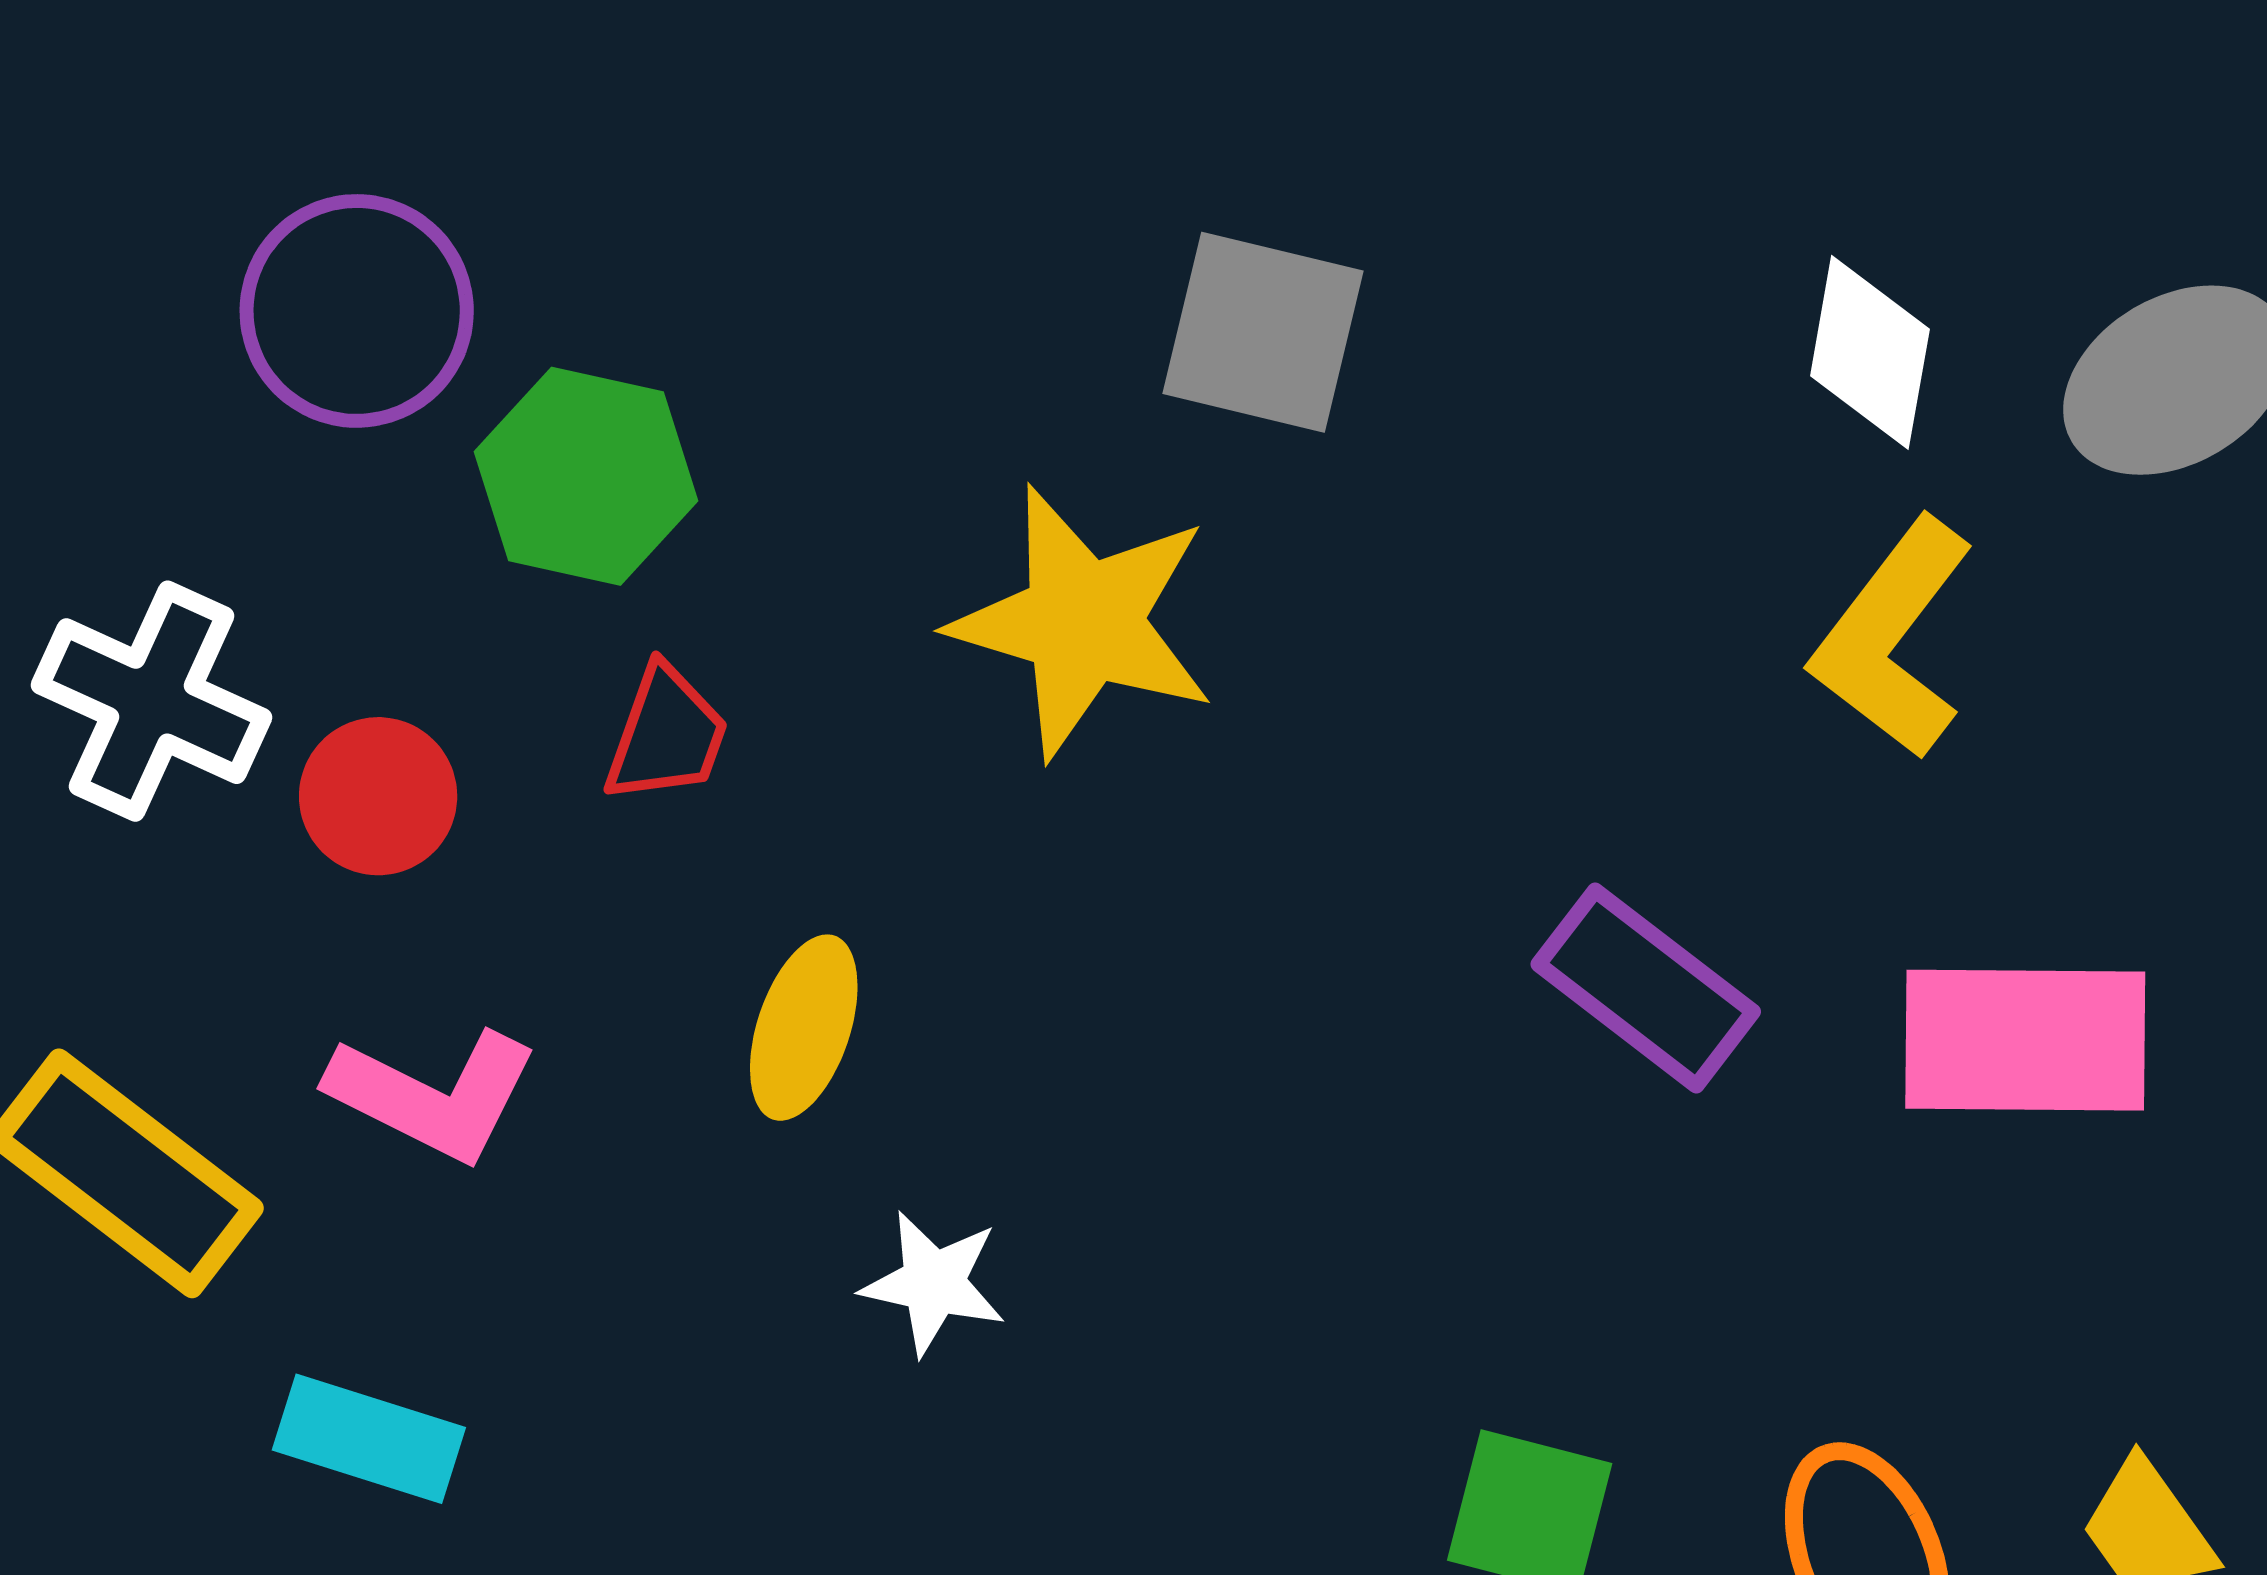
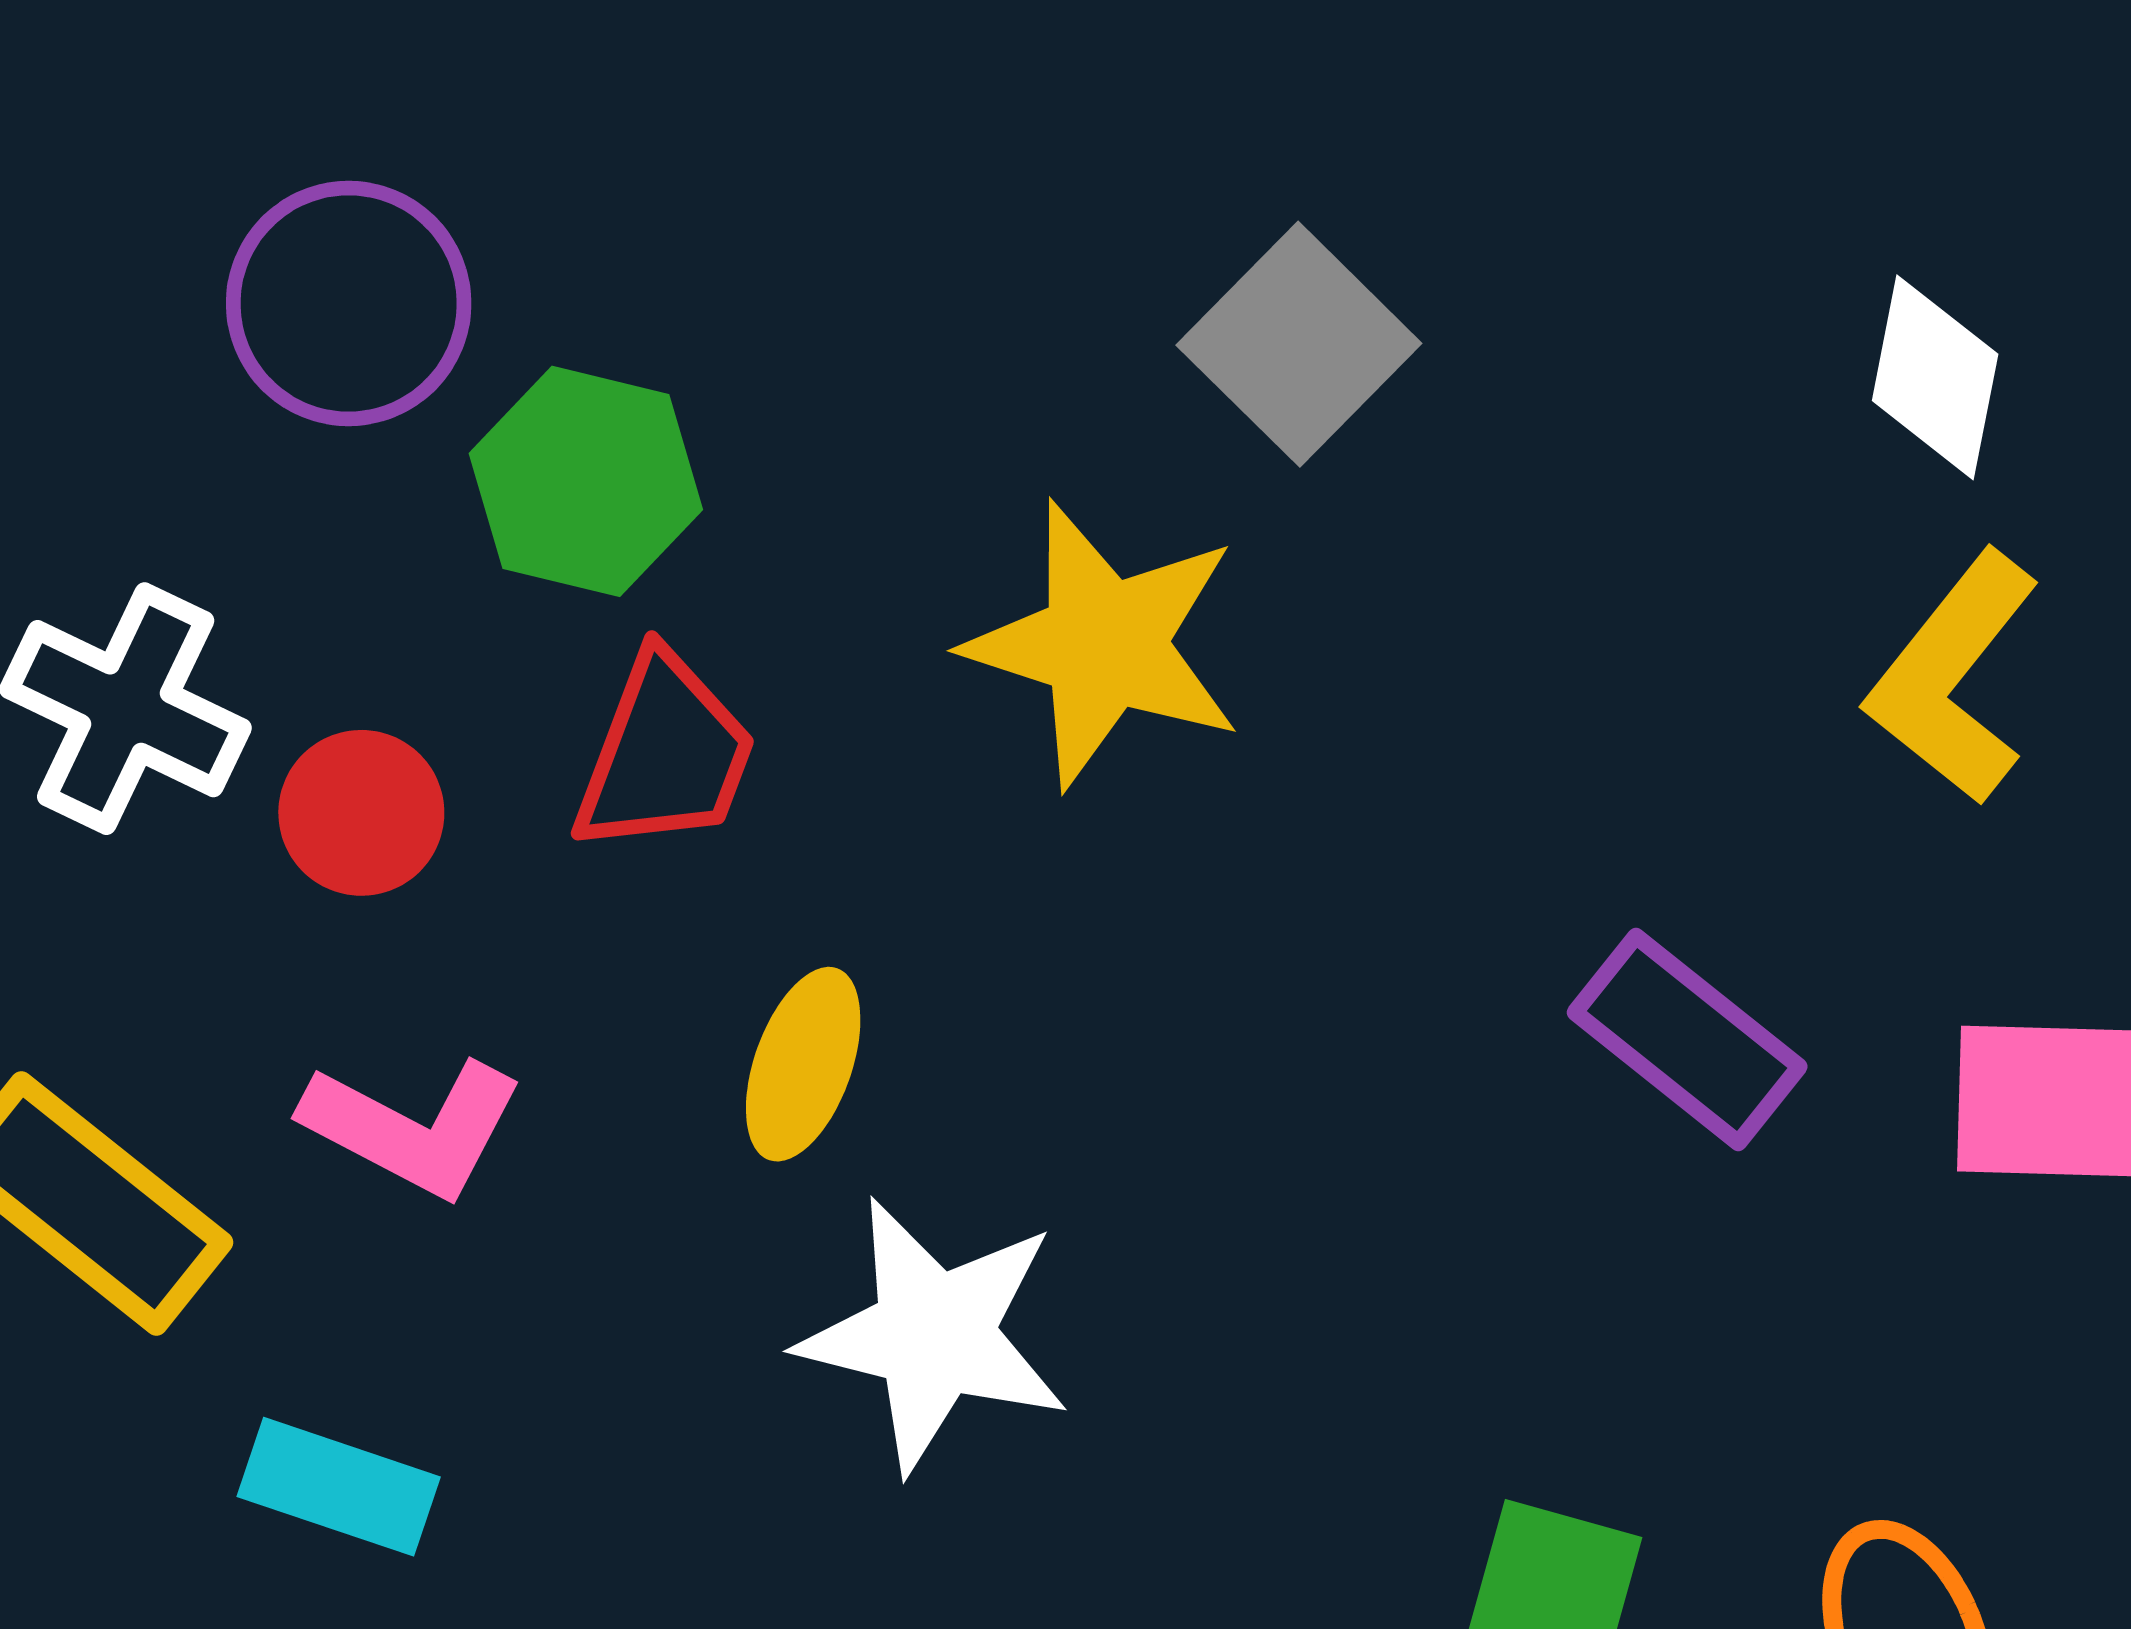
gray square: (1263, 332) -> (1299, 344), turned 30
red trapezoid: (666, 735) -> (665, 754), size x1.4
white star: (933, 1283) -> (934, 1335), size x1.8

